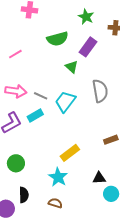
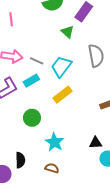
pink line: (15, 54) -> (11, 19), turned -64
yellow rectangle: (70, 153) -> (62, 95), moved
green circle: (16, 163) -> (32, 118), moved

